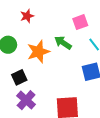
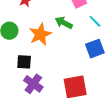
black square: (19, 77) -> (24, 62), turned 35

